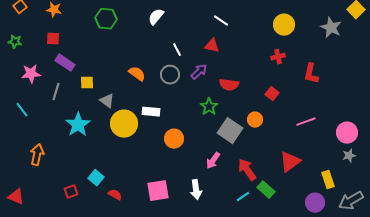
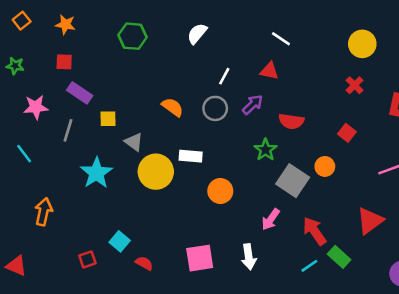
white line: (177, 50) -> (224, 76), turned 56
red cross: (278, 57) -> (355, 85), turned -32

